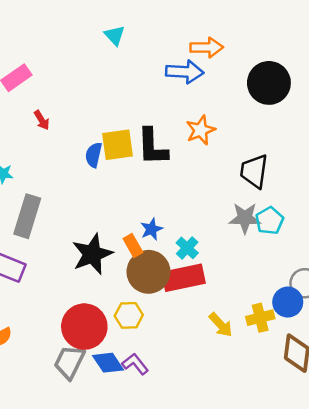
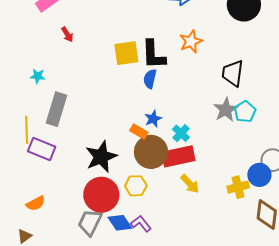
blue semicircle: (94, 155) -> (150, 79), moved
gray star: (245, 218) -> (226, 110), turned -30
orange rectangle: (133, 246) -> (139, 132), turned -30
black star: (92, 254) -> (101, 157), moved
yellow arrow: (221, 325) -> (190, 184), moved

